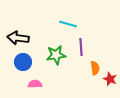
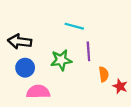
pink semicircle: (35, 84) -> (38, 92), size x1.5

